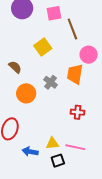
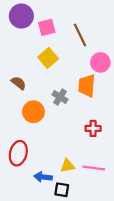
pink square: (54, 13) -> (47, 27), moved
black square: (58, 161) -> (62, 190), moved, turned 32

